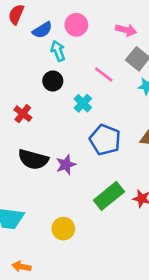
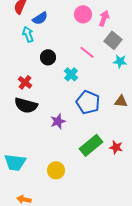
pink circle: (76, 25) -> (83, 14), moved
pink arrow: (126, 30) -> (104, 18), turned -84
cyan arrow: (58, 51) -> (28, 34), moved
black semicircle: (33, 159) -> (26, 105), moved

